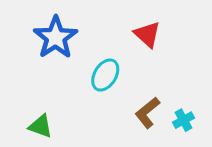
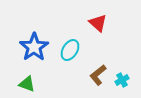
blue star: (56, 37) -> (34, 47), moved

